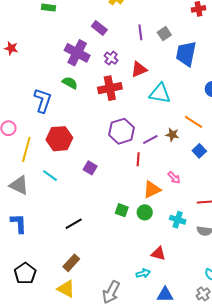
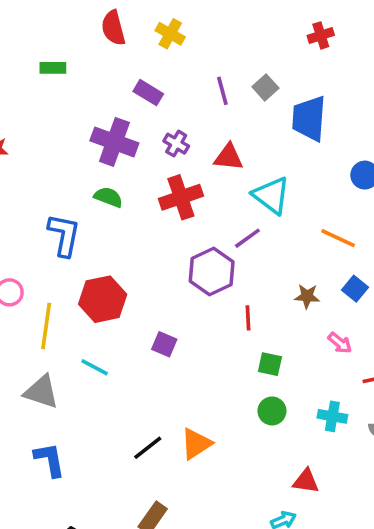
red triangle: (139, 69) -> (229, 157), turned 36
cyan triangle: (160, 94) -> (271, 195), turned 35
brown star: (172, 135) -> (307, 296), moved
purple line: (150, 139) -> (247, 238), moved
pink arrow: (174, 178) -> (340, 343), moved
orange triangle: (152, 189) -> (196, 444), moved
green square: (122, 210) -> (270, 364), moved

